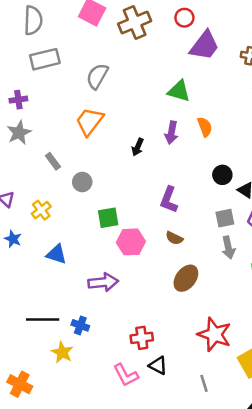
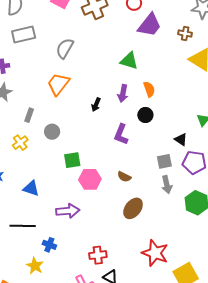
gray rectangle: (53, 161) -> (29, 115), turned 56
black circle: (222, 175) -> (145, 115), moved
purple L-shape: (169, 200) -> (121, 134), moved
yellow cross: (41, 210) -> (20, 143), moved
black line: (43, 319) -> (23, 226), moved

